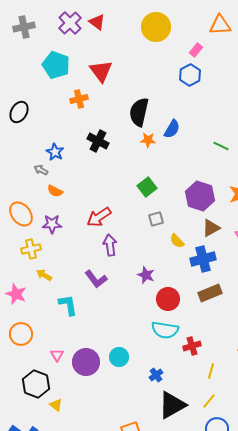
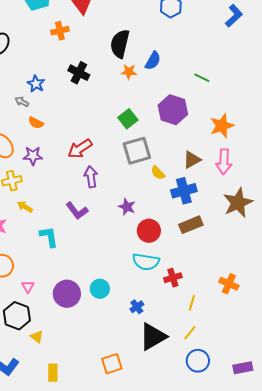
purple hexagon: (200, 196) -> (173, 110), moved
gray square: (156, 219) -> (137, 151), size x1.8
pink triangle: (57, 355) -> (28, 287), moved

